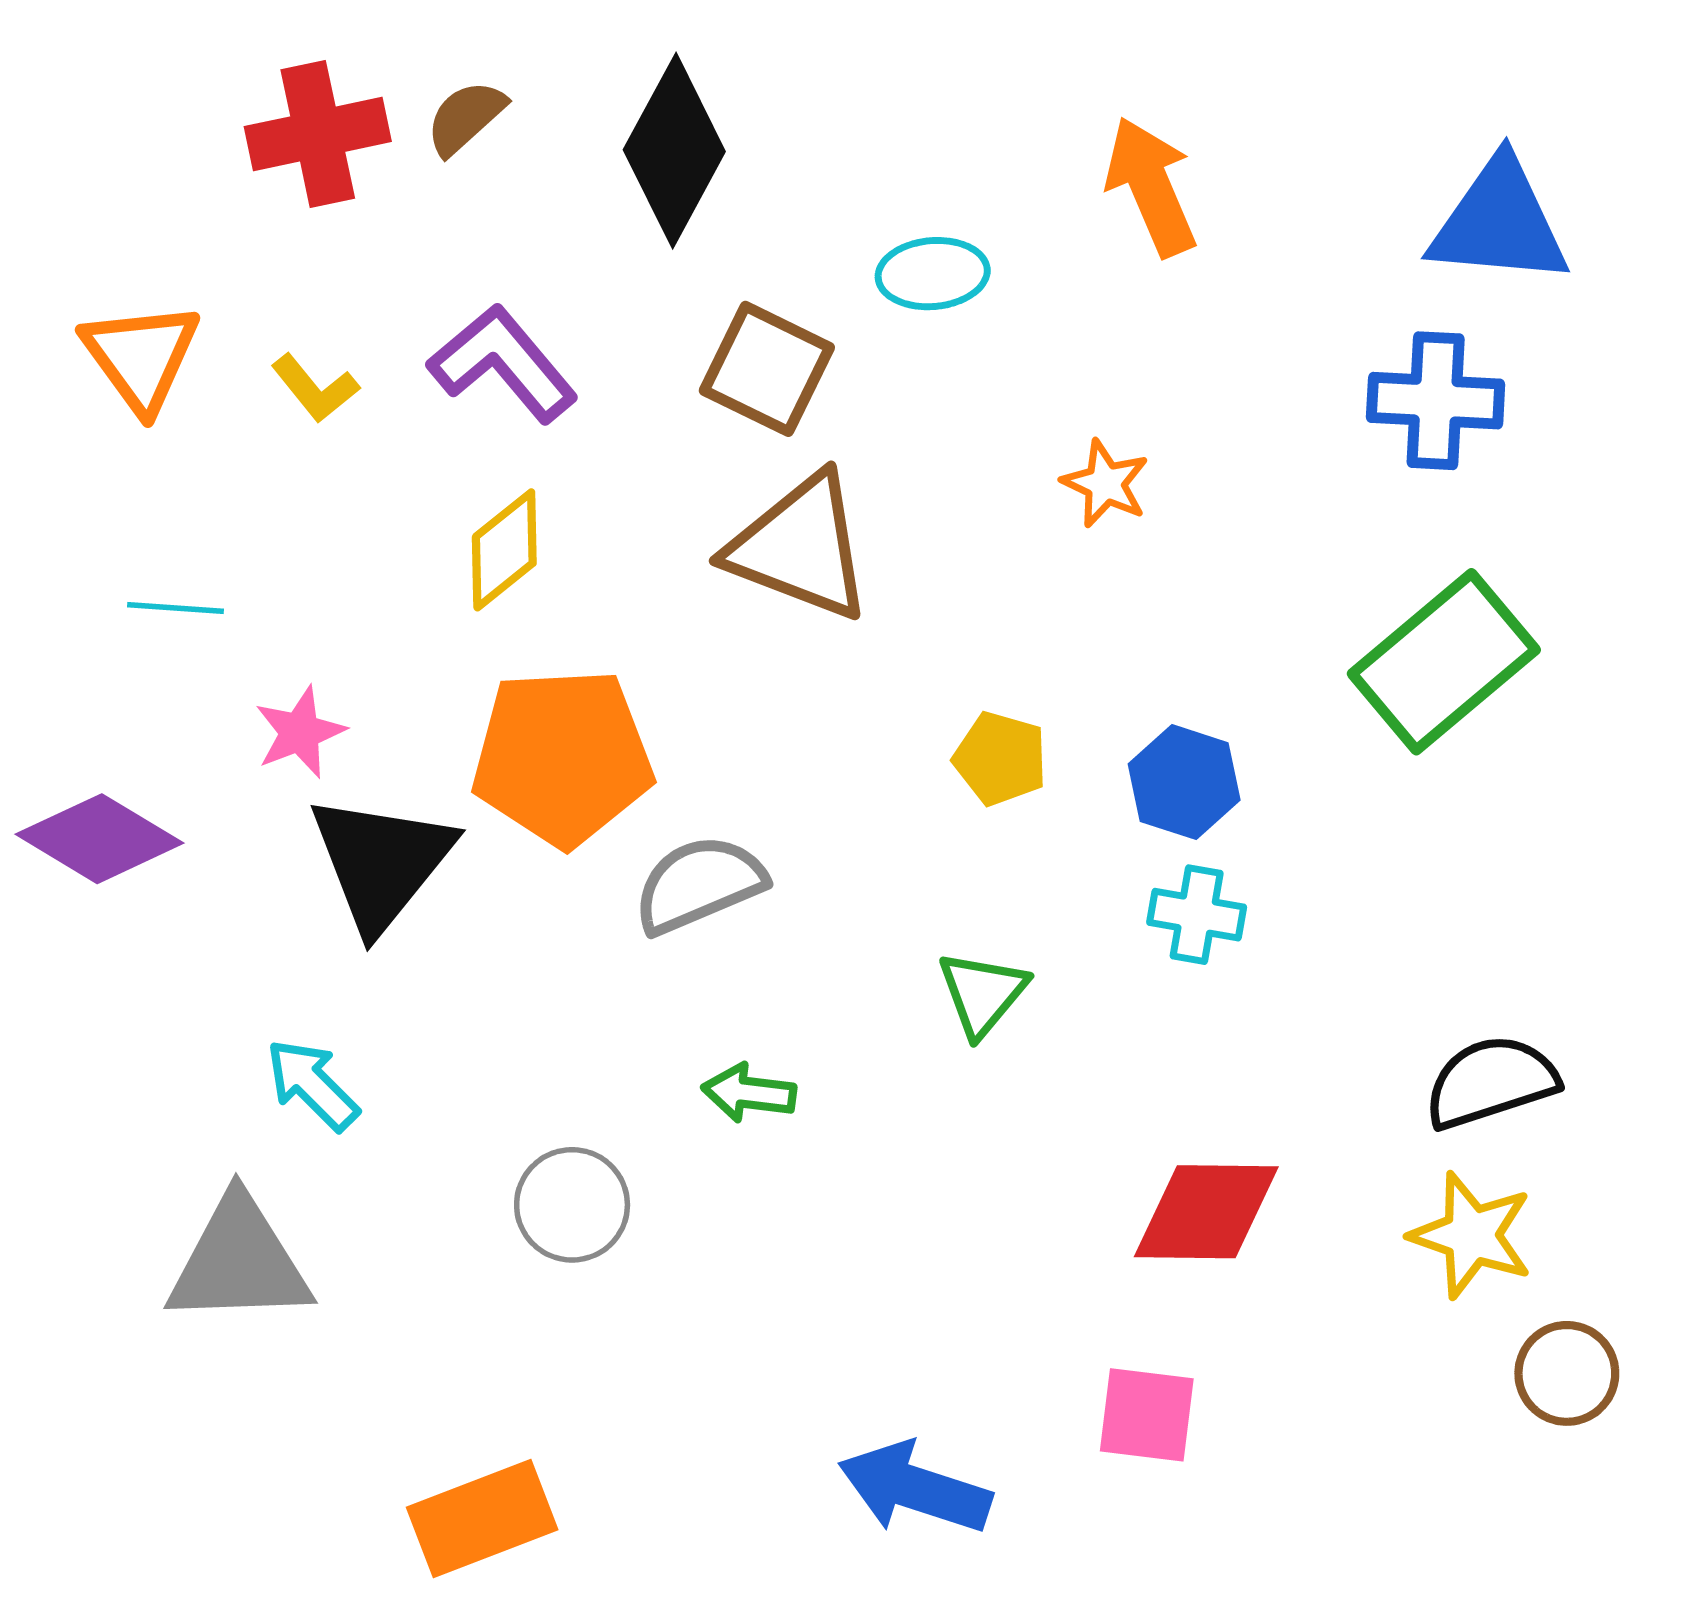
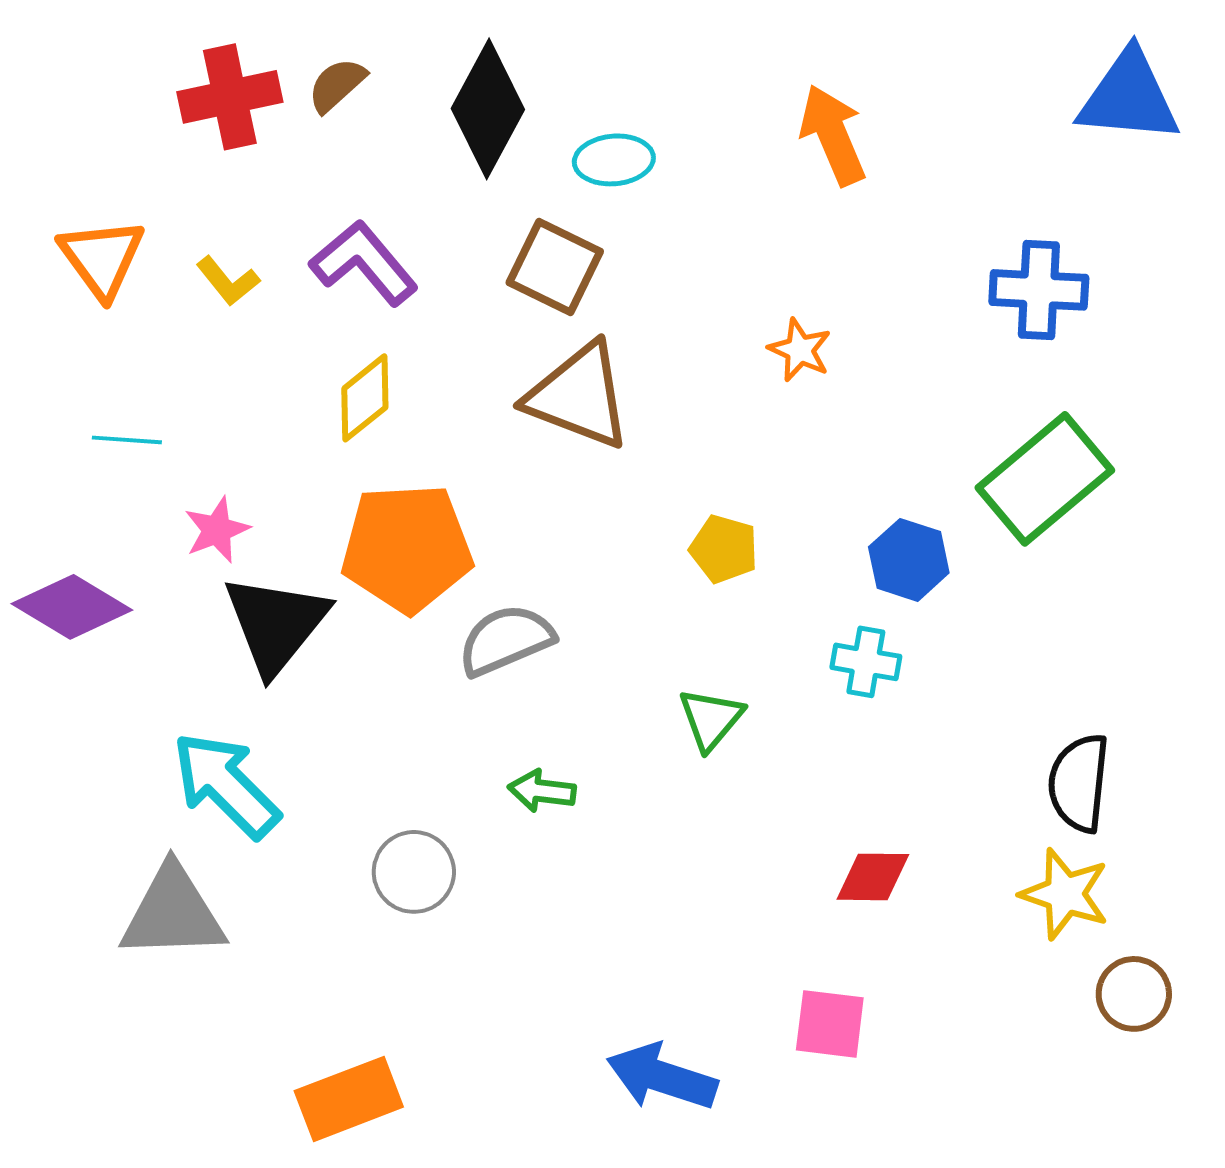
blue triangle: (1499, 222) -> (1129, 97), moved
cyan ellipse: (933, 274) -> (614, 160), moved
blue hexagon: (1184, 782) -> (909, 560), moved
black semicircle: (1491, 1082) -> (1079, 783), turned -66
cyan arrow: (312, 1085) -> (226, 785), size x1.6
red diamond: (1206, 1212) -> (873, 877), size x0.7

